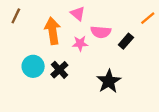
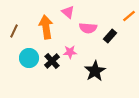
brown line: (16, 16) -> (14, 31), moved
pink star: (80, 43) -> (70, 52), moved

